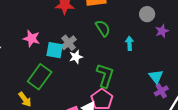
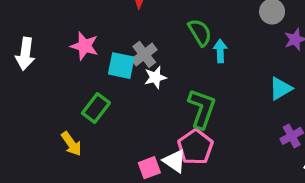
cyan arrow: (129, 43) -> (220, 51), moved
green rectangle: (40, 77) -> (96, 108), size x0.7
cyan triangle: (156, 77) -> (281, 89), moved, turned 35

